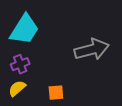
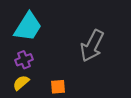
gray arrow: (92, 49) -> (92, 46), turned 132

